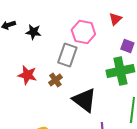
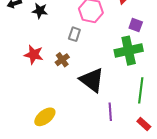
gray rectangle: (67, 55) -> (74, 34), size x0.6

